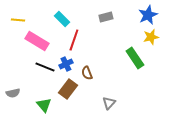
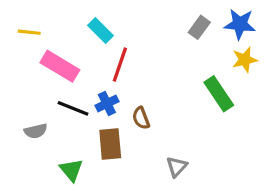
blue star: (148, 15) -> (240, 24), turned 30
gray rectangle: (106, 17) -> (199, 27), moved, turned -40
brown rectangle: (68, 89) -> (110, 144), turned -42
gray semicircle: (13, 93) -> (36, 131), moved

